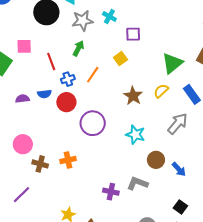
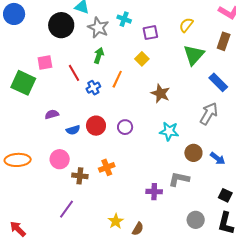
gray star: (83, 21) -> (98, 28), turned -30
yellow semicircle: (161, 91) -> (186, 25), moved
blue semicircle: (44, 94) -> (73, 130), moved
red circle: (66, 102) -> (96, 126), moved
purple circle: (93, 123) -> (125, 127), size x0.6

